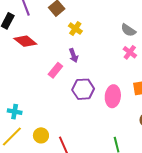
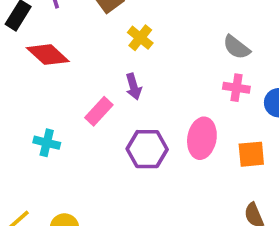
pink cross: (130, 52) -> (236, 88), turned -32
pink ellipse: (113, 96) -> (202, 138), moved
cyan cross: (15, 112) -> (47, 143), moved

